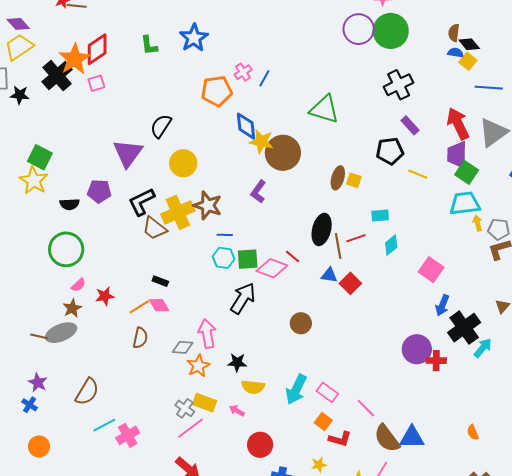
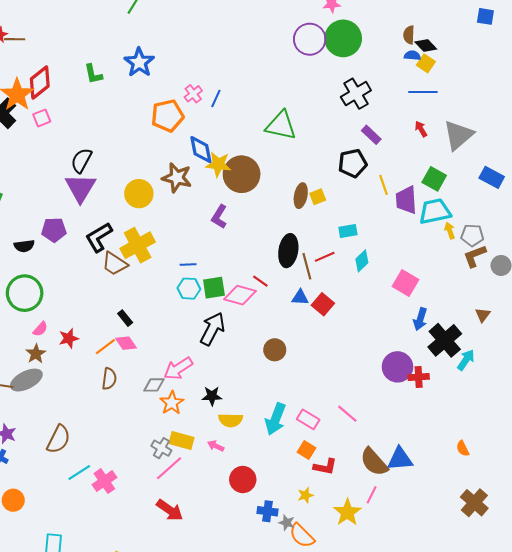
blue line: (489, 88) -> (423, 92), moved
red arrow: (458, 124) -> (421, 129), size x0.5
black semicircle: (161, 126) -> (81, 160), moved
purple trapezoid: (457, 155) -> (406, 200), moved
yellow line: (418, 174) -> (383, 185), turned 54
yellow square: (354, 180) -> (318, 197), turned -35
brown star: (208, 205) -> (177, 178), moved
black rectangle: (160, 281) -> (125, 318), turned 35
pink arrow: (207, 334) -> (178, 368), turned -108
pink line: (366, 408) -> (347, 414), moved

